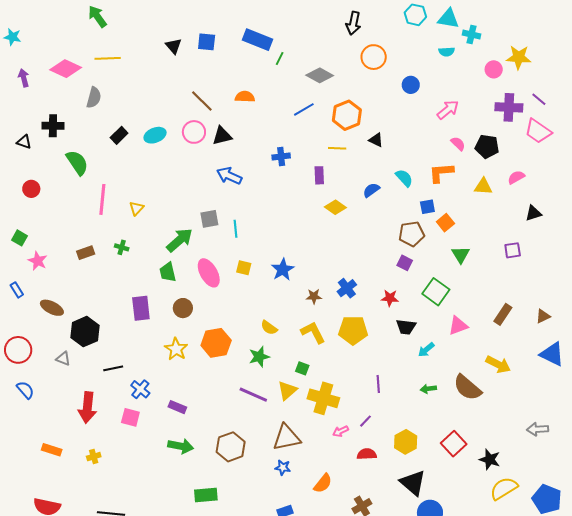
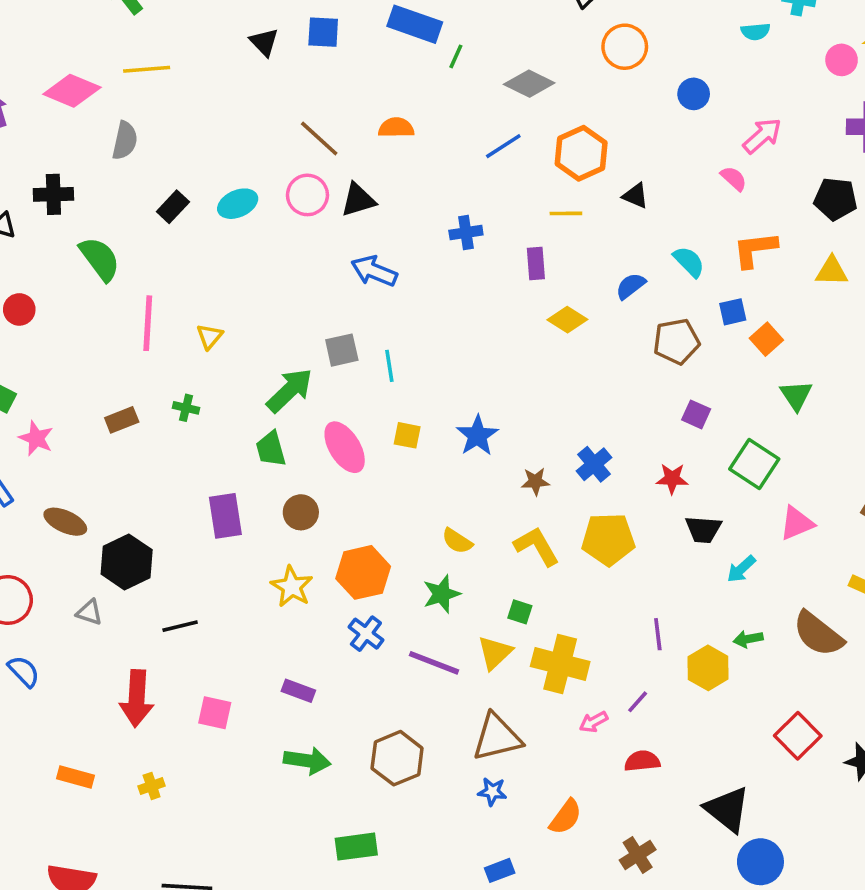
pink semicircle: (458, 144) -> (734, 178), moved
brown pentagon: (412, 234) -> (676, 341), moved
blue cross: (140, 389) -> (366, 634), moved
yellow hexagon: (406, 442) -> (708, 668), moved

